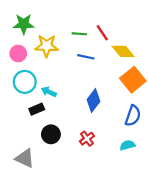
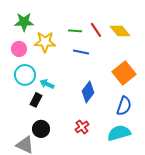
yellow diamond: (123, 51) -> (120, 31), moved
black rectangle: (37, 109) -> (36, 100), turned -40
black circle: (51, 134) -> (41, 129), moved
cyan semicircle: (127, 145) -> (119, 133), size x1.6

